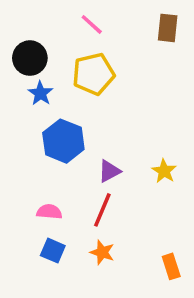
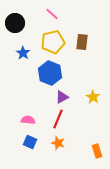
brown rectangle: (168, 28) -> (82, 42), moved
black circle: (30, 58) -> (15, 23), moved
blue hexagon: (63, 141) -> (50, 73), moved

